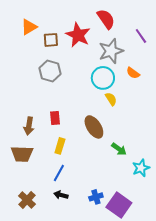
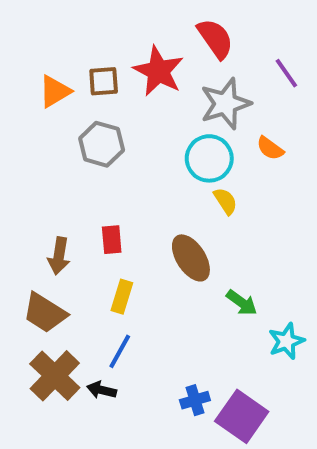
orange triangle: (29, 27) -> (55, 91), moved
brown trapezoid: (22, 154) -> (45, 313), turned 30
black arrow: (61, 195) -> (102, 390), moved
brown cross: (27, 200) -> (55, 376), moved, size x1.4

